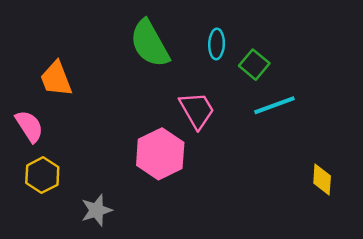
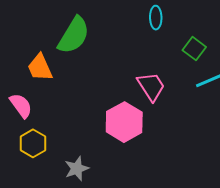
green semicircle: (150, 44) -> (74, 35), moved, turned -117
cyan ellipse: (217, 44) -> (156, 18), moved

